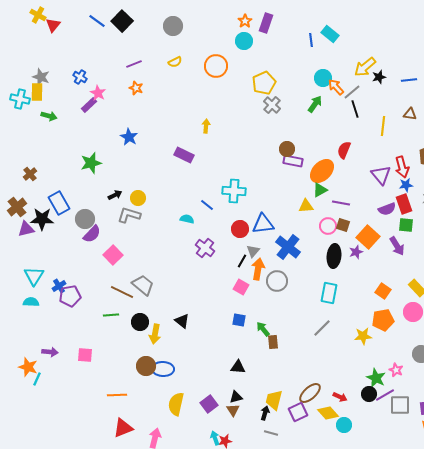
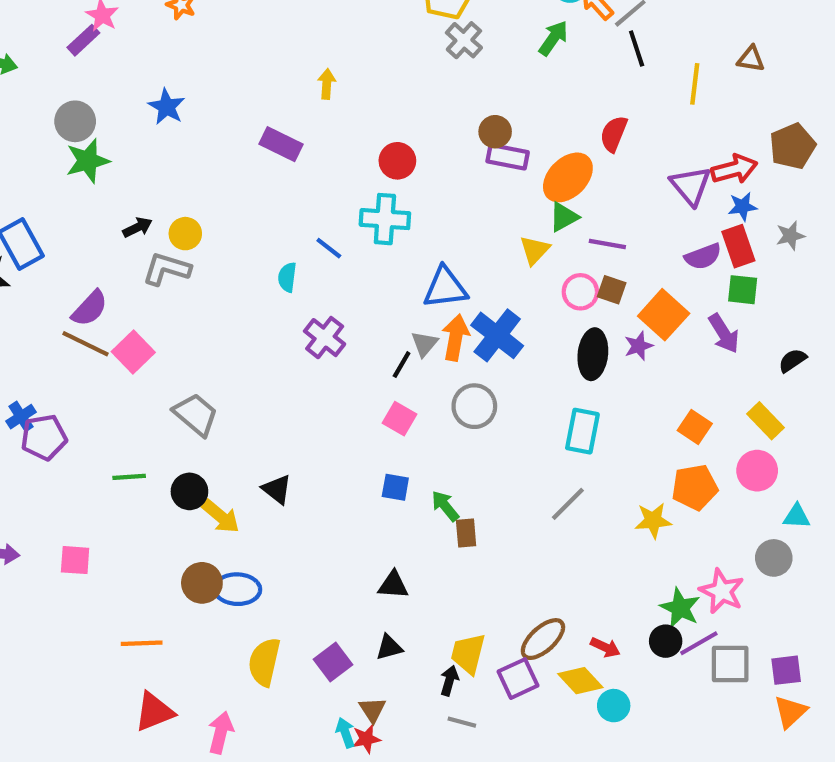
red arrow: (402, 167) -> (734, 169), turned -90
yellow triangle: (306, 206) -> (535, 250), turned -42
gray circle: (85, 219) -> (75, 121), moved
cyan semicircle: (187, 219) -> (287, 277), turned -96
red circle: (240, 229) -> (397, 161), moved
orange arrow: (258, 269) -> (456, 338), moved
brown line: (122, 292) -> (85, 344), moved
yellow arrow: (155, 334) -> (221, 516), turned -60
pink star: (396, 370) -> (722, 591), size x1.5
brown triangle: (233, 410) -> (372, 710), moved

